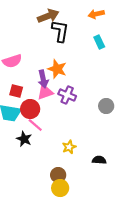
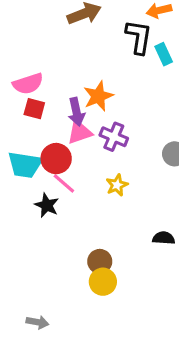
black L-shape: (60, 31) -> (139, 37), moved
orange star: (57, 69) -> (98, 96), turned 30
red square: (16, 91) -> (34, 109), moved
yellow star: (69, 147) -> (117, 185), moved

